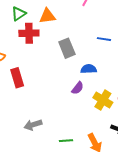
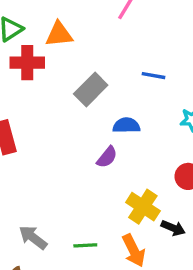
gray rectangle: (67, 48) -> (91, 90), turned 66
yellow cross: (103, 100) -> (143, 207), moved
gray arrow: (33, 125) -> (33, 237), moved, turned 54

